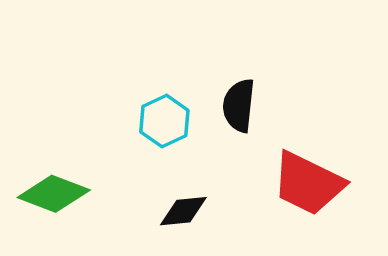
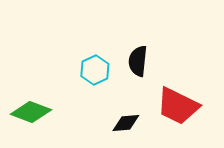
black diamond: (183, 211) -> (126, 123), moved

